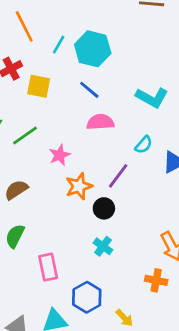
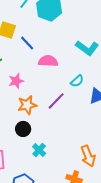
blue line: (89, 90) -> (27, 43), moved
black circle: (104, 208) -> (23, 129), moved

